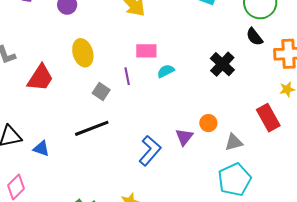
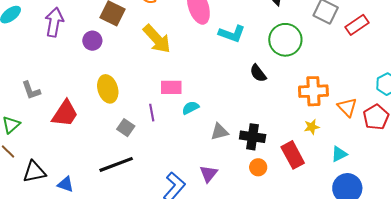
black semicircle: (254, 37) -> (258, 73), moved
black cross: (222, 64) -> (253, 137), moved, turned -35
orange circle: (208, 123) -> (258, 167), moved
gray triangle: (234, 142) -> (219, 132), moved

